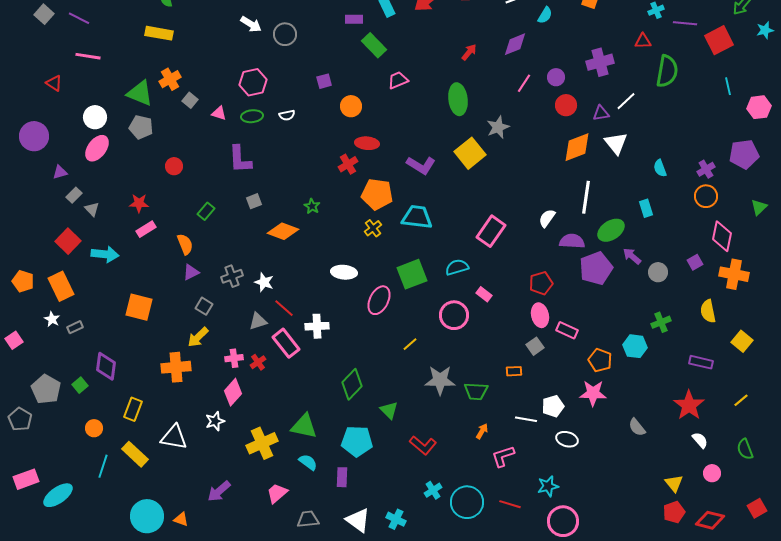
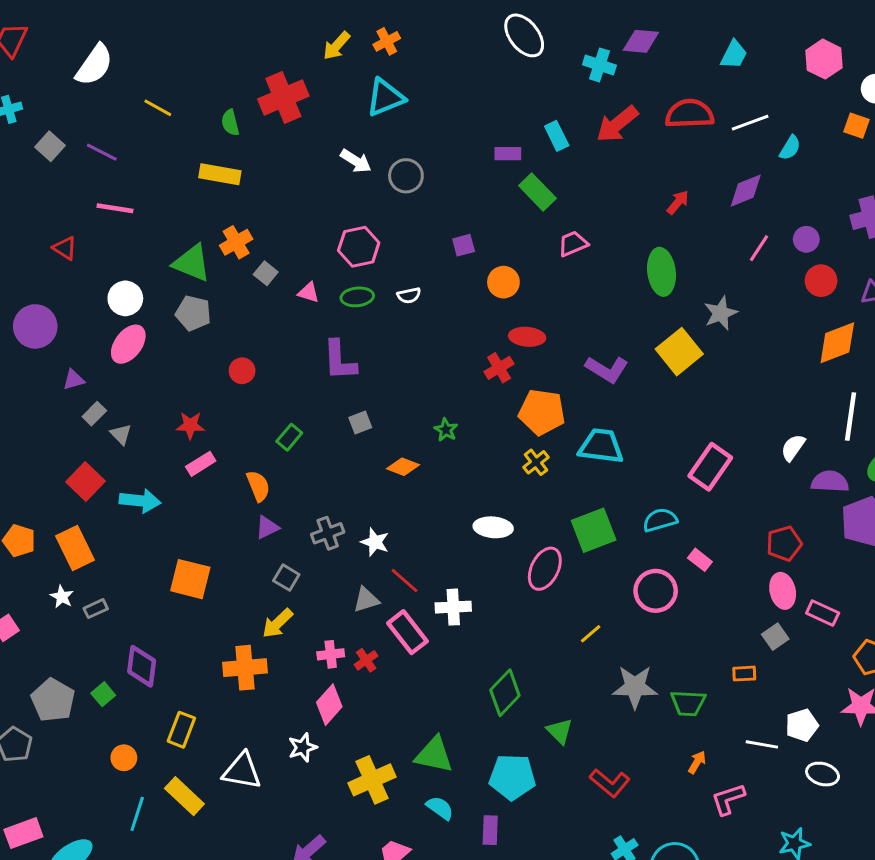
orange diamond: (283, 231) -> (403, 467), size x0.7

